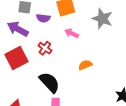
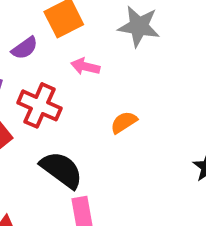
purple semicircle: (43, 18) -> (25, 48), turned -32
red cross: (45, 48) -> (40, 105), size x1.5

